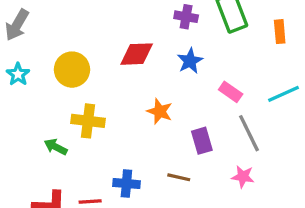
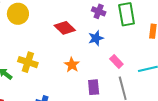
red diamond: (137, 54) -> (65, 28), turned 35
yellow circle: (72, 70) -> (18, 14), moved

